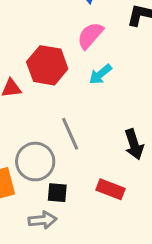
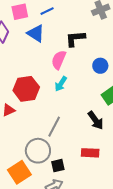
pink semicircle: (90, 36) -> (59, 60), moved
gray line: (70, 134) -> (54, 127), turned 70

